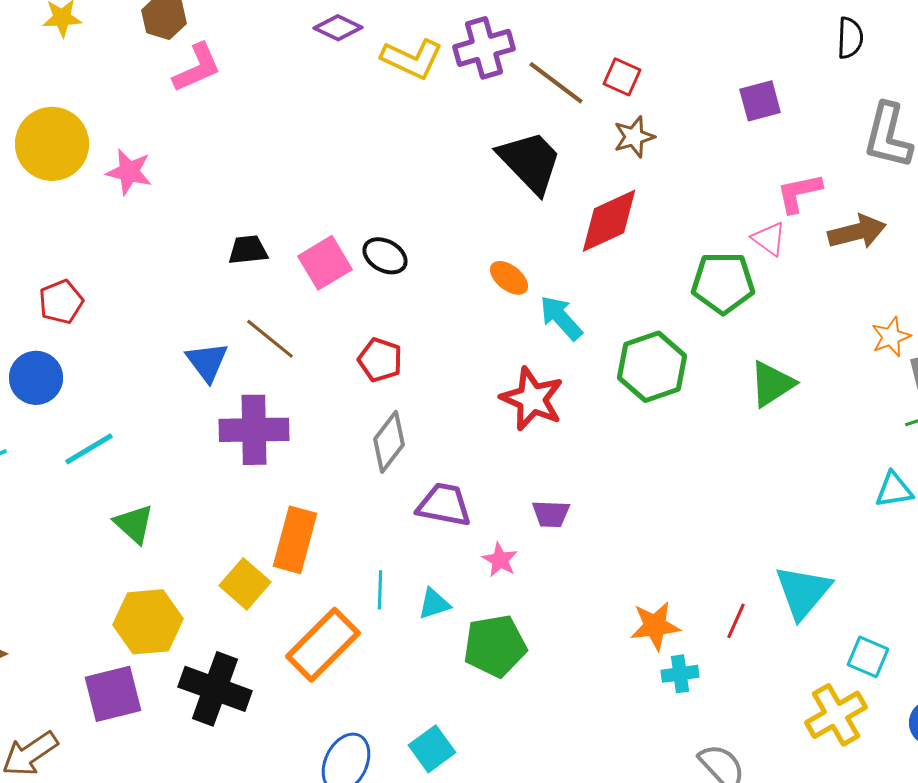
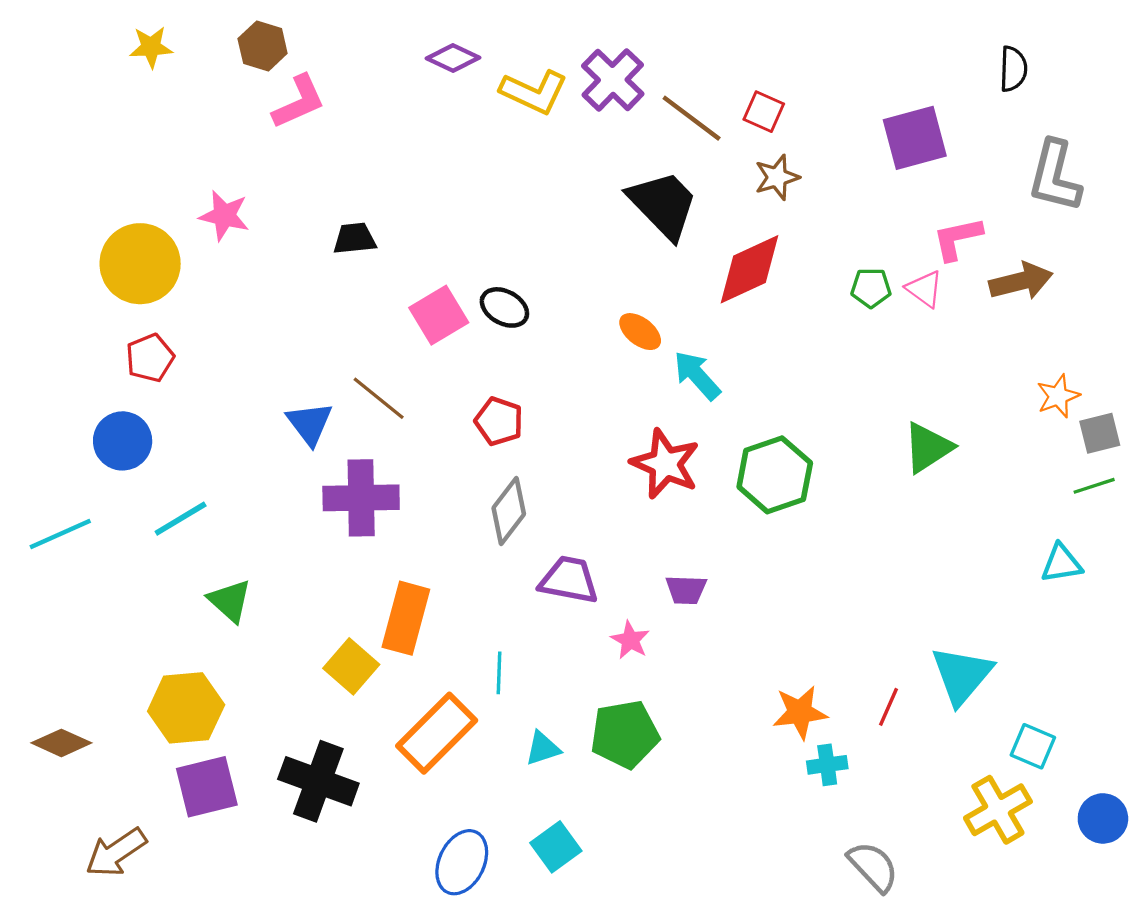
purple cross: (484, 48) -> (613, 80), turned -30
purple square: (760, 101) -> (915, 138), size x1.4
yellow circle: (52, 144) -> (140, 264), moved
black trapezoid: (248, 250) -> (355, 239), moved
green pentagon: (723, 283) -> (871, 288), moved, size x0.6
green hexagon: (652, 367) -> (775, 475), moved
cyan triangle: (434, 604) -> (543, 748), moved
yellow hexagon: (148, 622) -> (186, 708), moved

